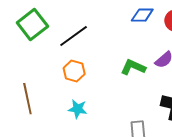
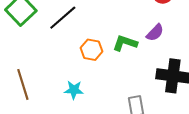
orange hexagon: (74, 71) -> (92, 50), moved

